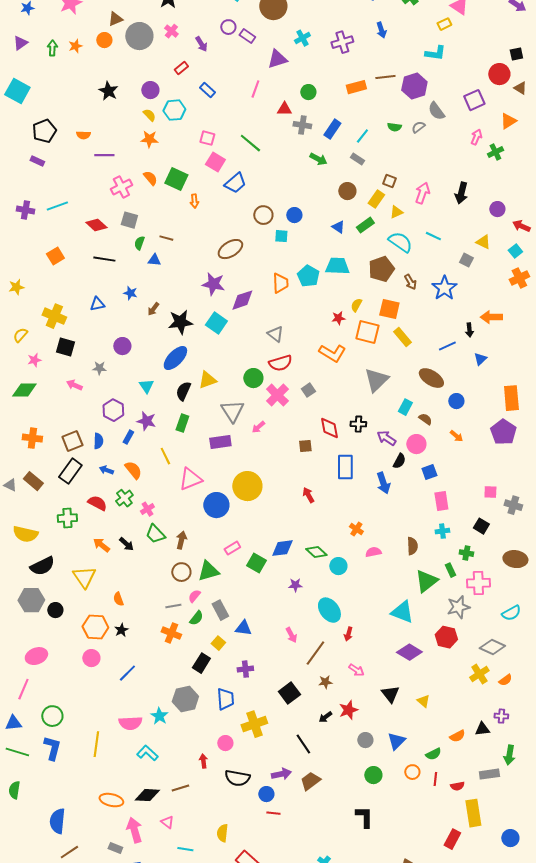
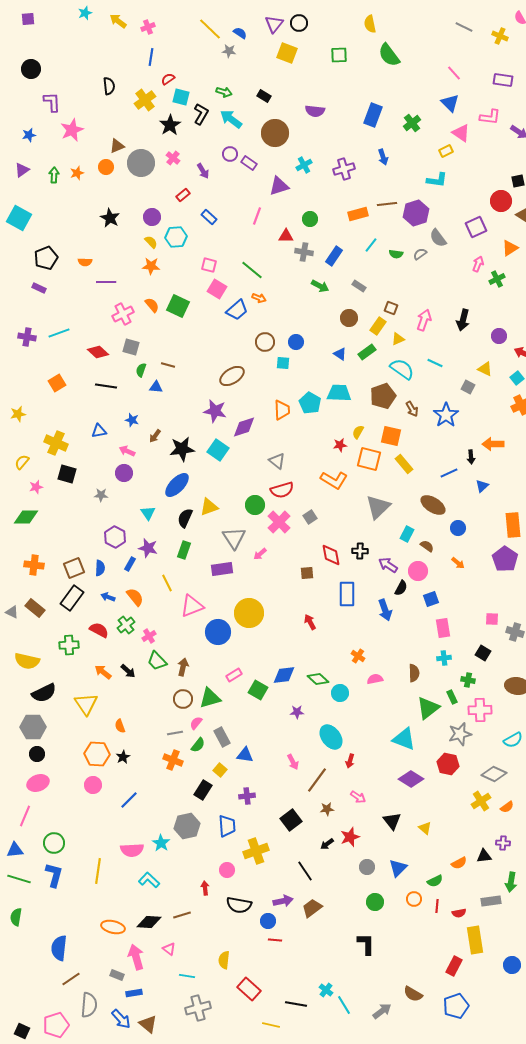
cyan line: (362, 136) -> (371, 245), moved
orange arrow: (194, 201) -> (259, 298), moved, turned -64
pink arrow: (74, 385) -> (127, 451), moved
black circle: (55, 610) -> (37, 754), moved

